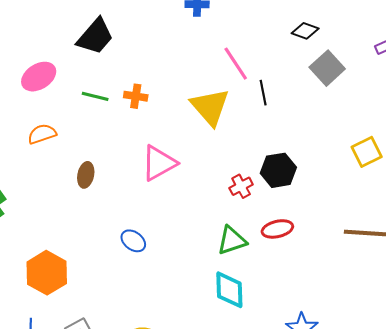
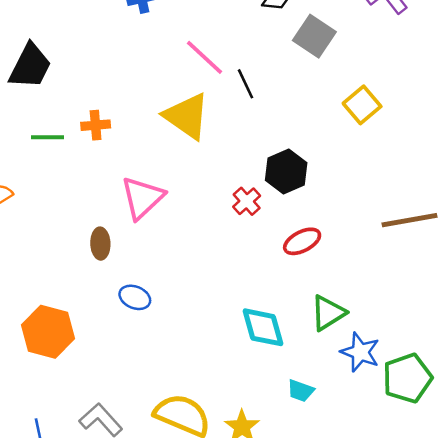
yellow square: (367, 152) -> (362, 105), moved
brown ellipse: (86, 175) -> (100, 244), moved
green triangle: (232, 240) -> (328, 313), moved
orange hexagon: (47, 273) -> (48, 332), moved

